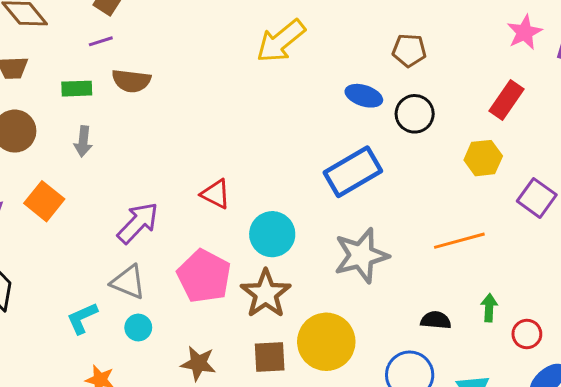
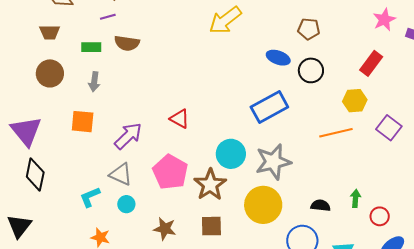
orange square: (44, 201) -> (83, 122), moved, turned -35
cyan circle: (272, 234) -> (231, 154), moved
orange line: (459, 241) -> (336, 133), moved
yellow circle: (326, 342) -> (263, 205), moved

